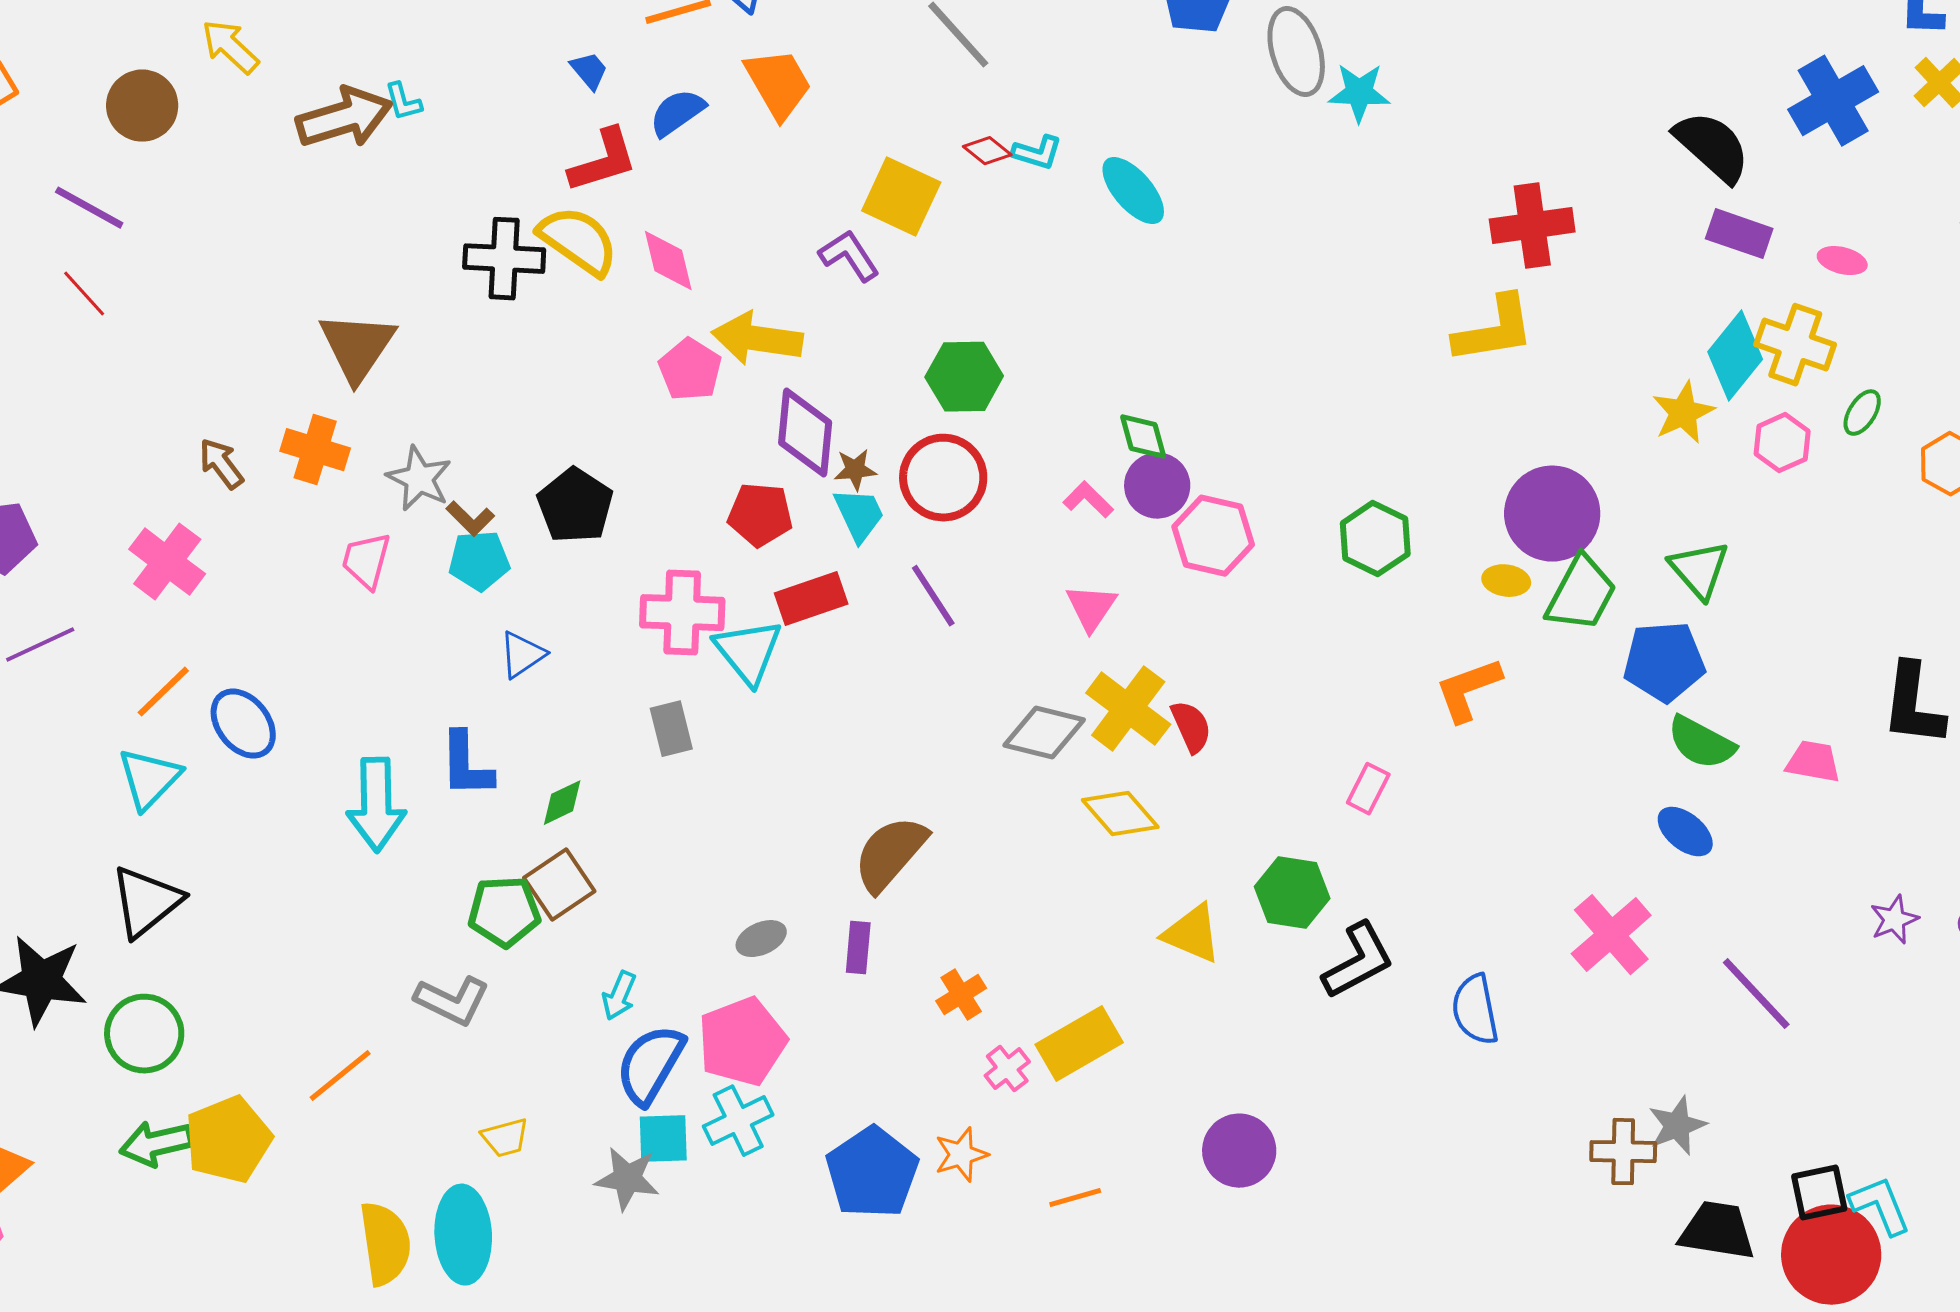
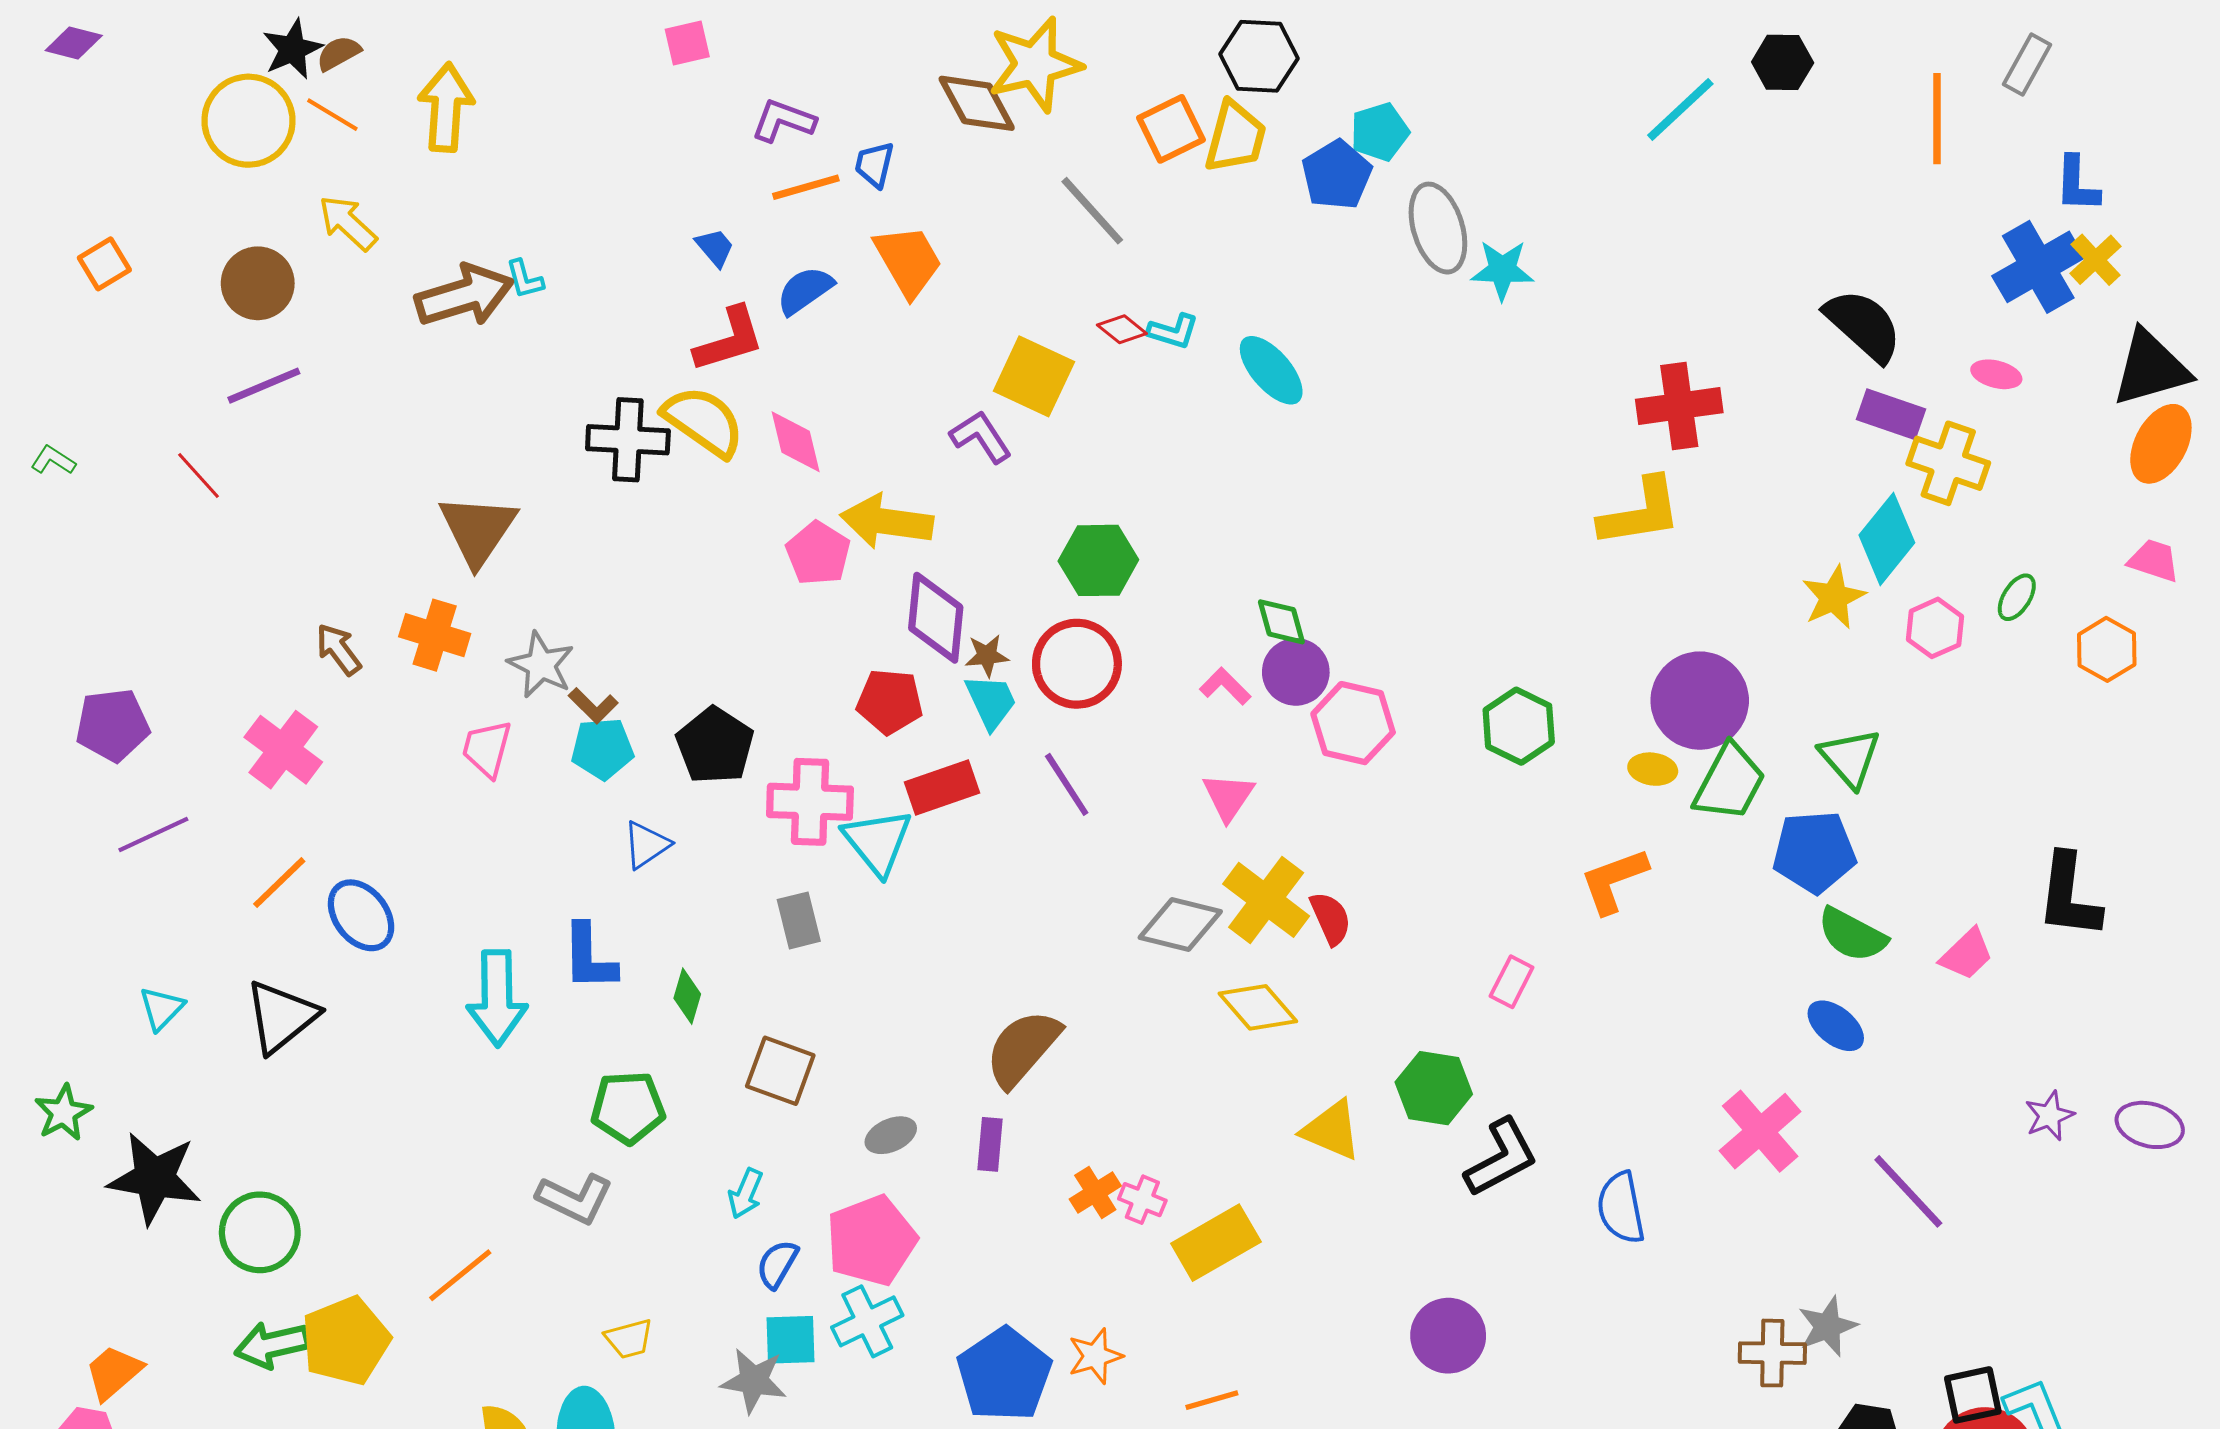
blue cross: (1833, 101) -> (2038, 267), moved
purple line: (89, 208) -> (264, 386), moved, turned -52
pink ellipse: (1842, 261) -> (1996, 374), moved
yellow cross: (1795, 345) -> (1948, 463), moved
black pentagon: (575, 506) -> (715, 746), moved
pink trapezoid: (1813, 762) -> (1967, 954), turned 126
cyan triangle: (149, 779) -> (162, 1008), moved, size x0.7
green diamond: (562, 803) -> (687, 996), turned -48
brown square: (559, 885) -> (780, 1071), moved, turned -36
black triangle: (146, 902) -> (281, 1017), moved
blue semicircle: (650, 1065) -> (777, 1264), size x0.6
pink cross: (1007, 1069) -> (1142, 1200), moved, turned -30
purple circle: (1239, 1151) -> (1448, 1336), moved

